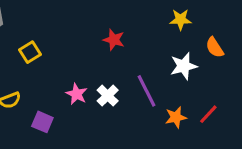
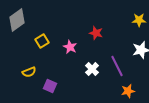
pink star: (77, 94) -> (70, 47), moved
orange star: (176, 117) -> (128, 91), moved

